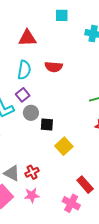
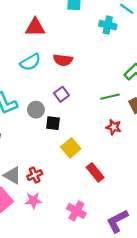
cyan semicircle: (24, 70) -> (30, 62), turned 48
purple square: (23, 95) -> (61, 94), moved
red rectangle: (85, 185) -> (95, 172), moved

